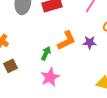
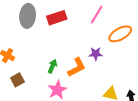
orange L-shape: (66, 40) -> (77, 67), moved

